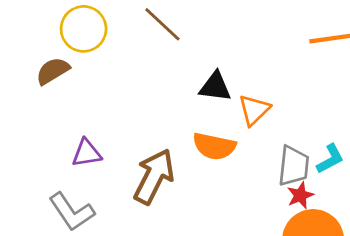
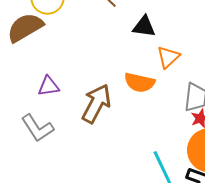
brown semicircle: (53, 71) -> (25, 27), size x1.5
black triangle: (215, 87) -> (144, 26), moved

